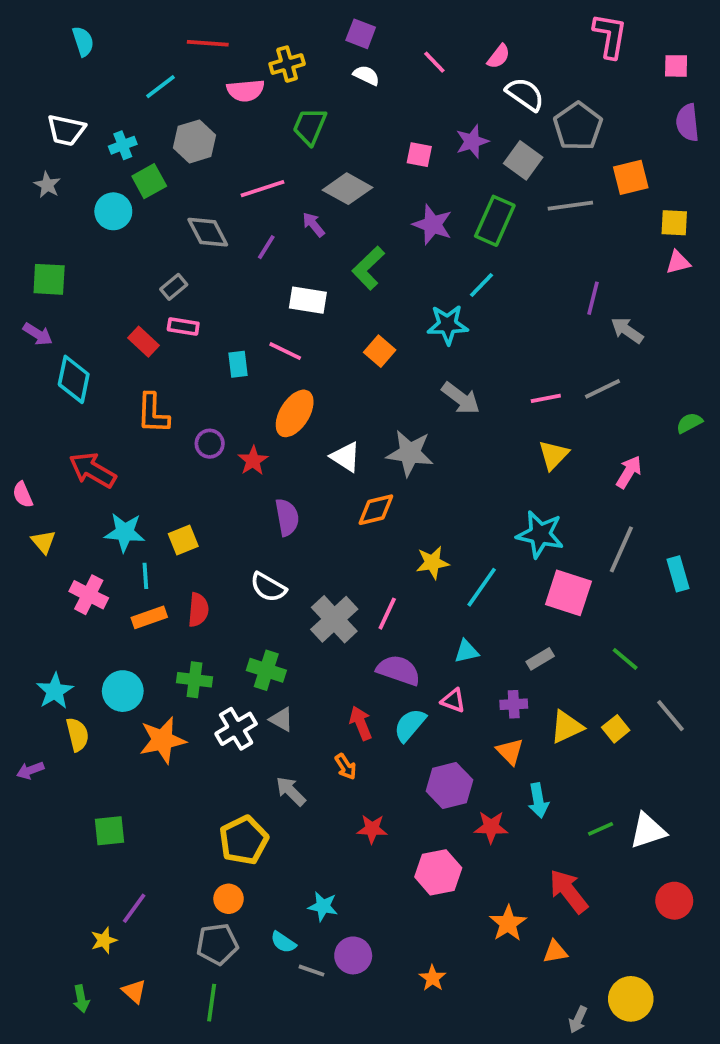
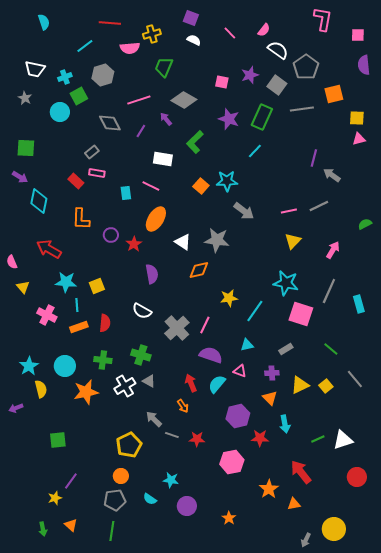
cyan star: (448, 325) -> (227, 181), moved
gray line: (312, 971) -> (172, 435), moved

